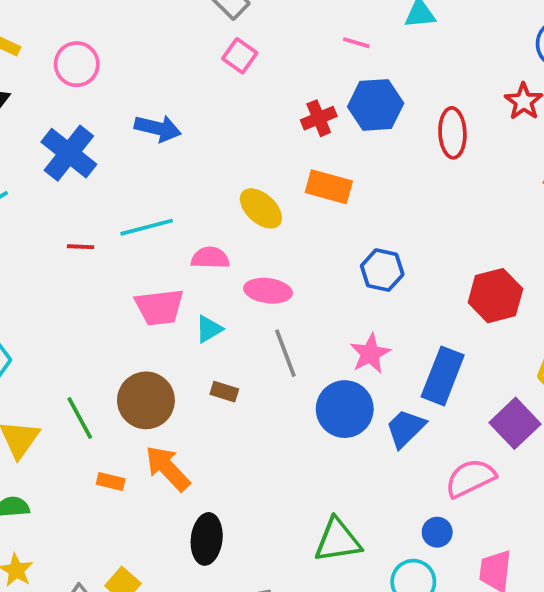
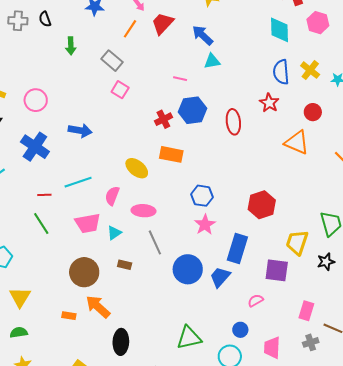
pink semicircle: (210, 258) -> (112, 196), turned -66
pink star: (370, 354) -> (205, 225), moved
green line: (80, 418) -> (41, 223), moved
purple square: (515, 423) -> (277, 270), turned -35
pink semicircle: (470, 478) -> (256, 300), size x0.6

